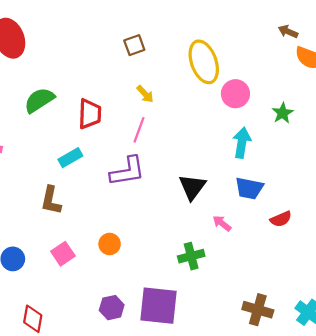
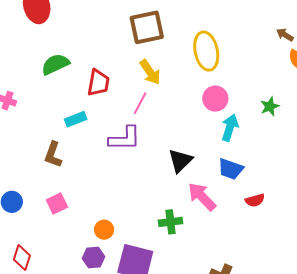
brown square: (134, 45) -> (147, 27), size x1.8
yellow arrow: (145, 94) -> (150, 72), size x1.5
pink circle: (235, 94) -> (215, 99), moved
pink arrow: (222, 223) -> (202, 197), size x1.8
orange circle: (110, 244) -> (104, 230), moved

